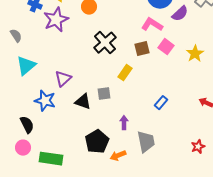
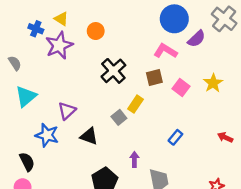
pink square: (166, 47) -> (181, 87), moved
gray square: (104, 94) -> (119, 117), moved, turned -32

